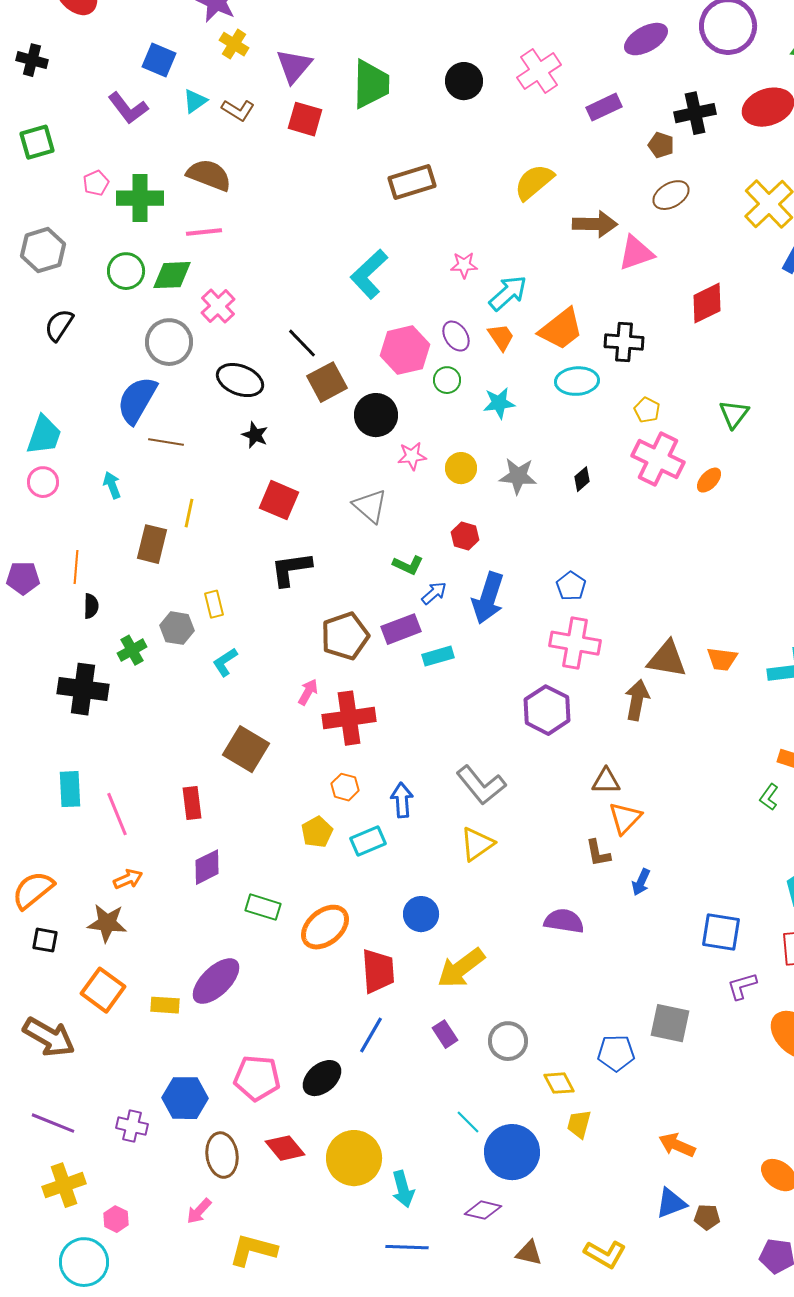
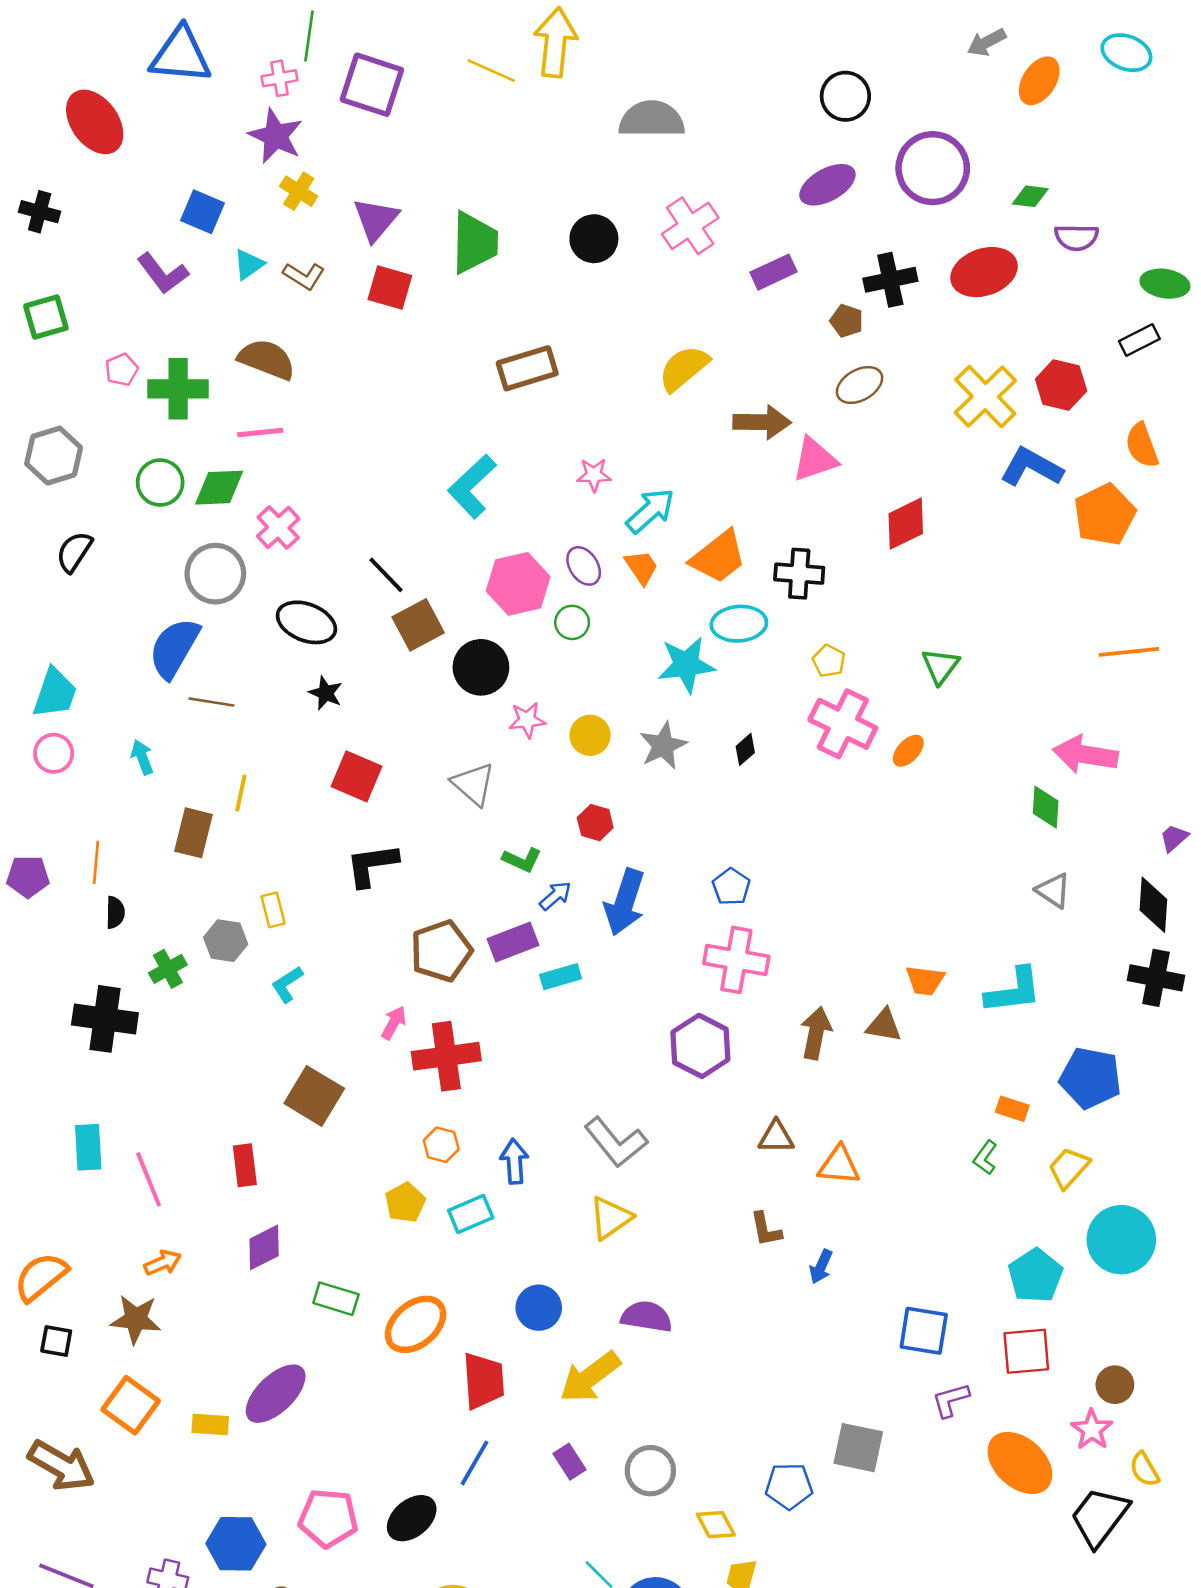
cyan star: (499, 403) -> (686, 665), moved, size x1.4
gray star: (518, 476) -> (663, 746), turned -30
brown triangle: (667, 659) -> (884, 1025), moved, size x0.7
orange triangle: (625, 818) -> (839, 1165), moved, turned 51
purple semicircle: (564, 921) -> (647, 1317), moved

